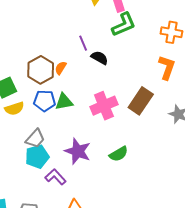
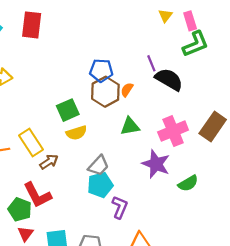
black semicircle: (100, 58) -> (169, 79), size x1.5
blue pentagon: (45, 101) -> (101, 70), moved
purple star: (78, 151) -> (156, 164), moved
purple L-shape: (55, 177) -> (120, 207), turned 65

